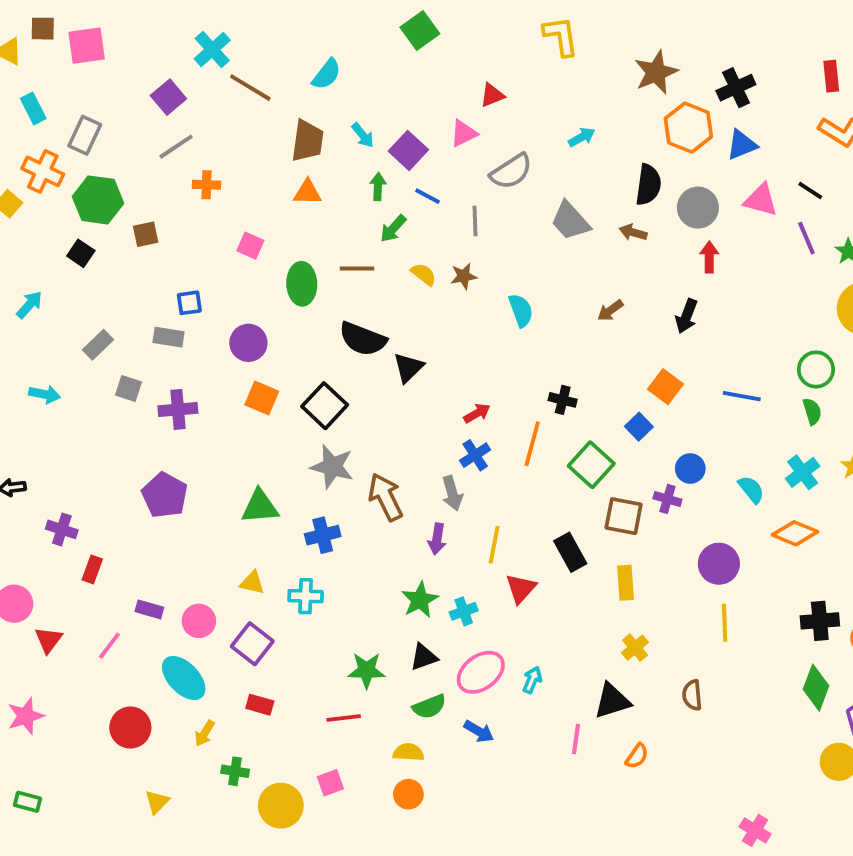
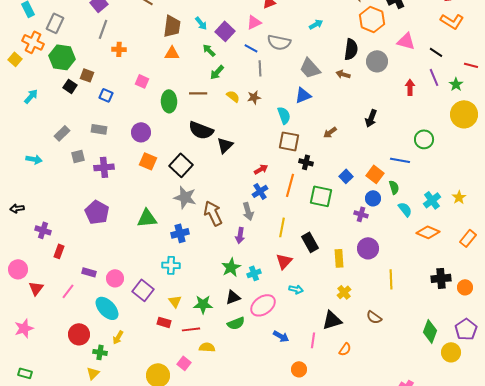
blue triangle: (742, 145) -> (303, 95), moved
gray line: (176, 147) -> (103, 29), turned -36
gray semicircle: (511, 171) -> (279, 42), turned 45
green arrow: (378, 187) -> (209, 50), turned -48
blue line: (427, 196) -> (251, 48), moved
pink triangle: (761, 200) -> (406, 41), moved
brown square: (146, 234) -> (87, 75), turned 32
black square: (81, 253) -> (70, 86), moved
red arrow: (709, 257) -> (410, 87), moved
blue square: (189, 303) -> (106, 95), moved, turned 32
cyan arrow: (29, 305) -> (31, 96), moved
brown arrow: (610, 310) -> (330, 132), moved
green circle: (816, 369) -> (424, 139), moved
orange square: (666, 387) -> (375, 174), moved
gray square: (128, 389) -> (78, 156), turned -32
green semicircle: (812, 411) -> (394, 187), moved
green square: (591, 465) -> (321, 196), turned -30
brown square: (624, 516) -> (289, 141), moved
yellow line: (494, 545) -> (282, 227), moved
purple circle: (719, 564) -> (368, 248), moved
yellow triangle: (252, 583) -> (175, 301), moved, turned 40
cyan arrow: (532, 680) -> (296, 289), moved, turned 80
green diamond: (816, 688) -> (430, 331), moved
brown semicircle: (692, 695) -> (374, 317), turned -49
red rectangle: (260, 705) -> (164, 322), moved
blue arrow: (479, 731) -> (281, 336), moved
yellow semicircle: (408, 752) -> (207, 347), moved
green cross: (235, 771) -> (100, 352), moved
pink square: (330, 783) -> (184, 363), turned -32
orange circle: (408, 794) -> (299, 369), moved

